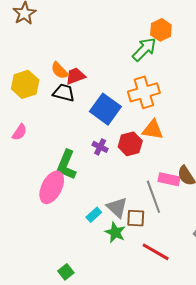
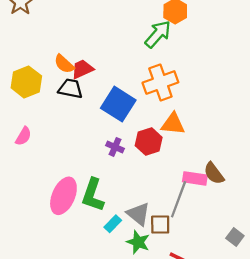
green L-shape: (66, 165) -> (93, 195), moved
gray line: (153, 197) -> (179, 199), turned 44

